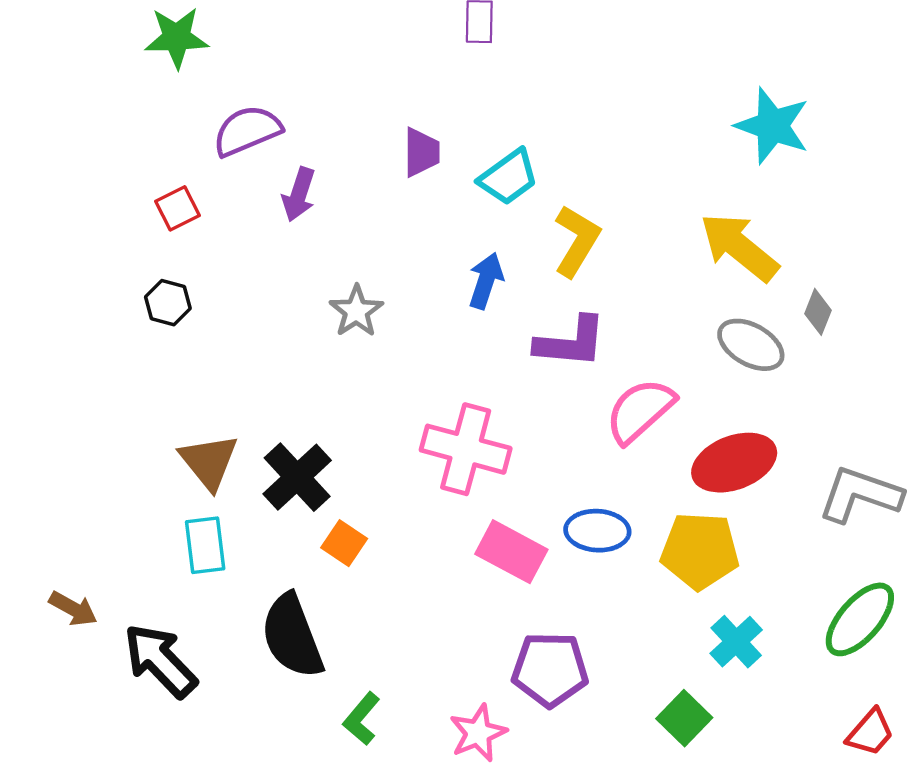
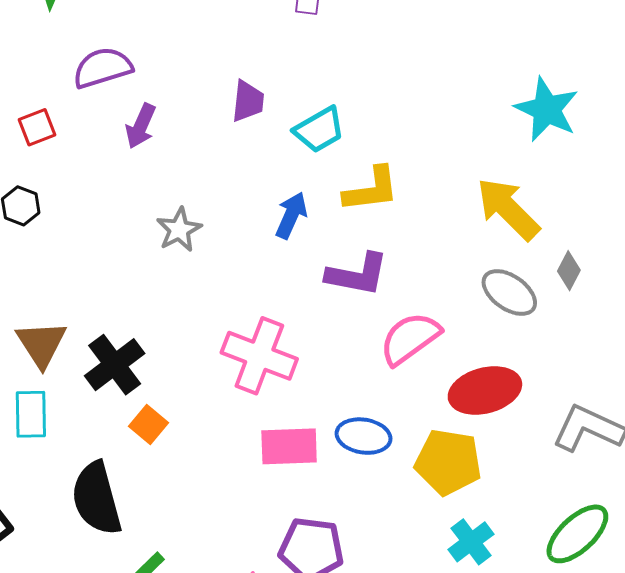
yellow L-shape: (577, 241) -> (371, 190), turned 46
pink rectangle: (511, 552) -> (289, 446), turned -36

